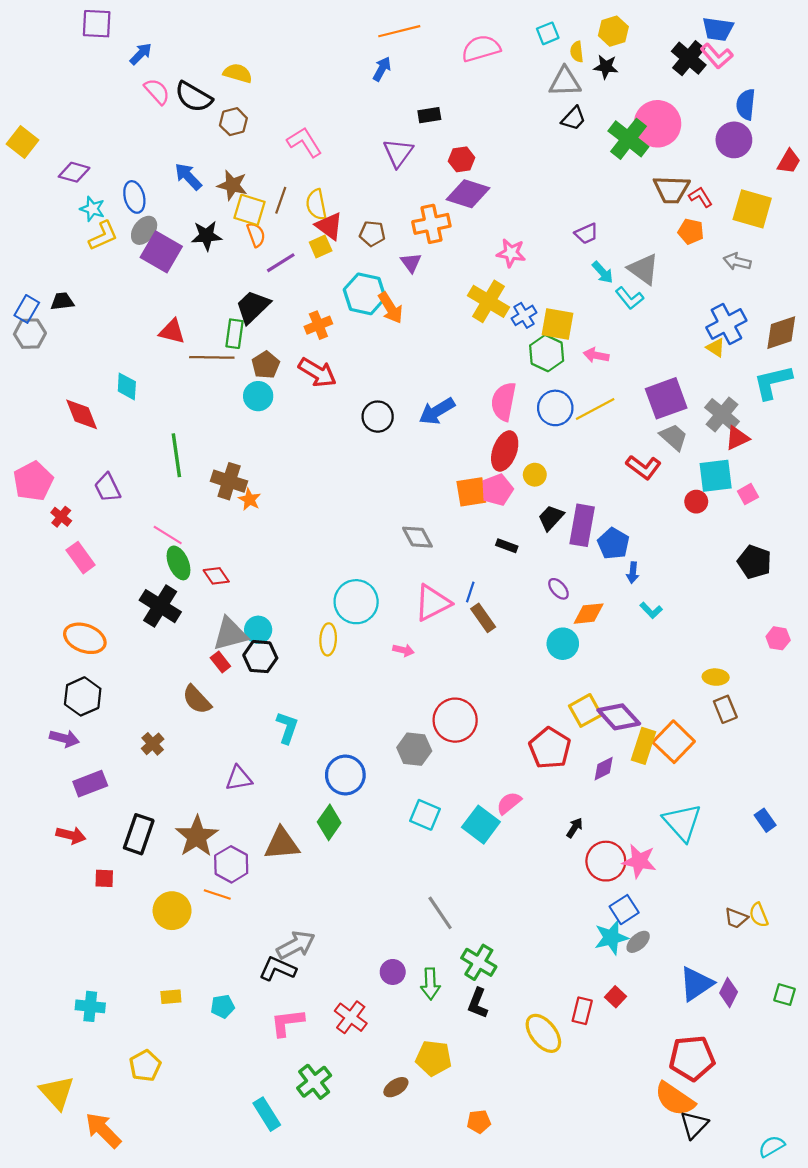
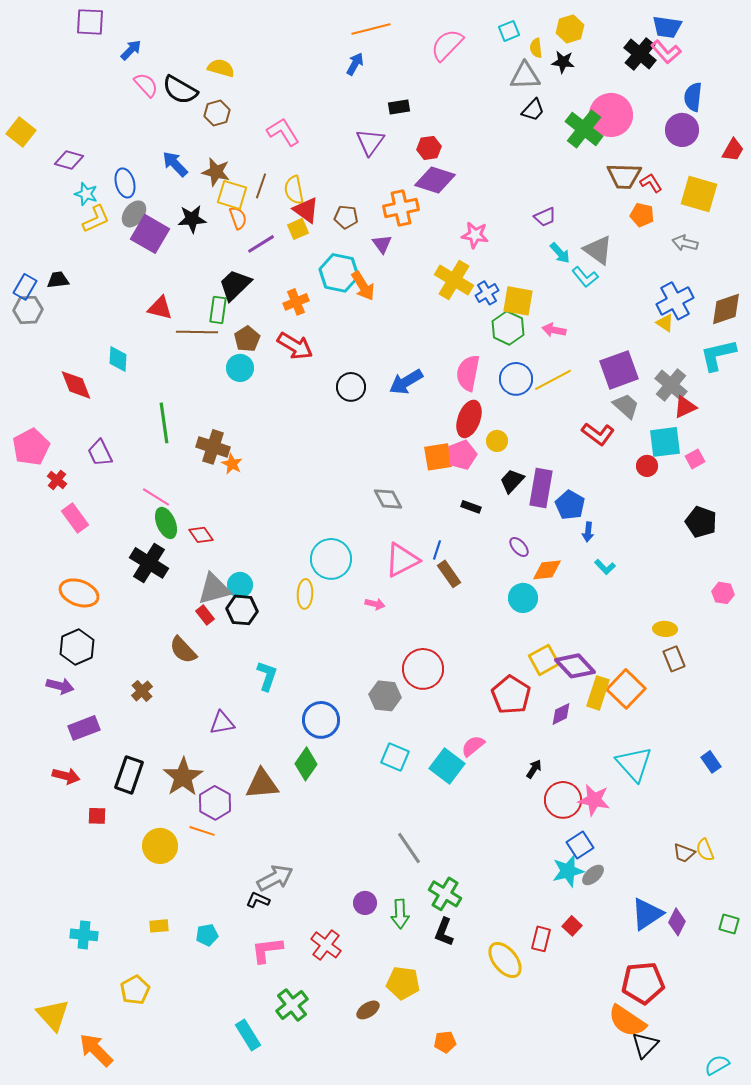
pink semicircle: (481, 48) -> (447, 45), turned -30
black L-shape: (278, 969) -> (258, 900), size x0.7

